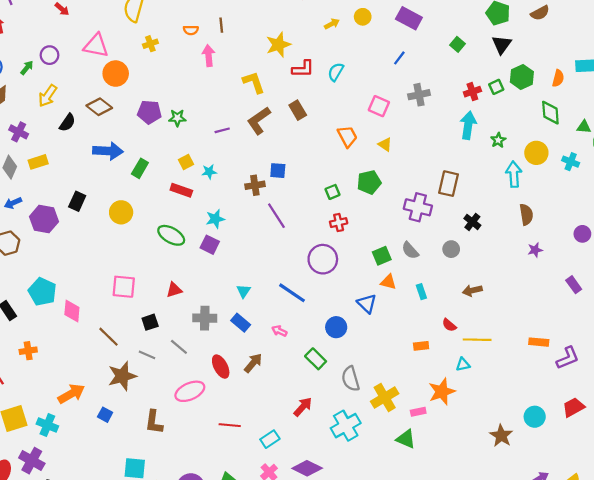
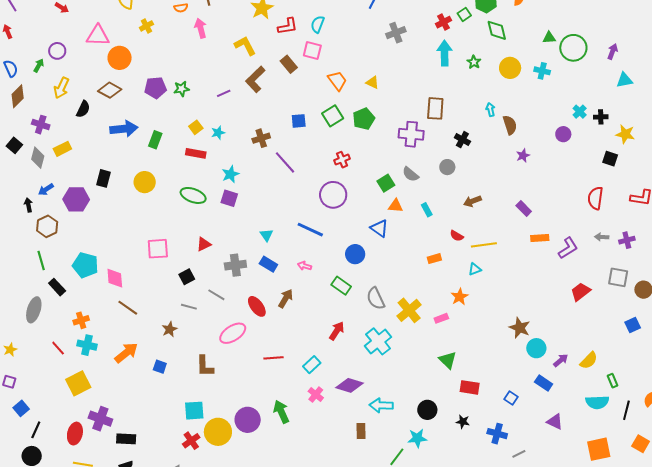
pink square: (379, 106) -> (312, 50), moved
green diamond: (550, 113) -> (497, 30), moved
blue square: (278, 171) -> (299, 121), moved
cyan arrow: (514, 174) -> (490, 110), moved, size x0.6
green square: (333, 192) -> (333, 116), moved, size x1.5
purple rectangle: (574, 285) -> (524, 209), moved
brown line: (108, 337) -> (128, 308), moved
brown star: (122, 376) -> (170, 329), size x0.6
orange star: (442, 392) -> (460, 297), size x0.7
cyan circle: (535, 417) -> (536, 348), moved
cyan cross: (47, 425) -> (87, 345), moved
green triangle: (406, 439) -> (448, 360), moved, turned 30

